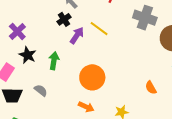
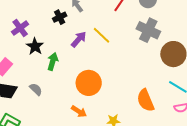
black cross: (64, 19) -> (60, 17), moved
black star: (28, 55) -> (35, 46), moved
orange semicircle: (151, 88) -> (145, 100), size x1.6

